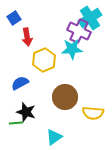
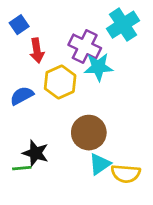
purple cross: (79, 31) -> (85, 46), moved
blue semicircle: (20, 83) -> (22, 96), moved
yellow semicircle: (93, 113) -> (126, 174), moved
cyan triangle: (54, 137) -> (100, 164), moved

